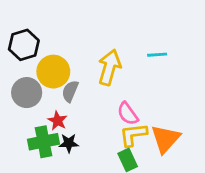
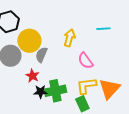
yellow arrow: (109, 67) -> (69, 38), size x0.7
pink semicircle: (128, 114) -> (85, 61), moved
green cross: (43, 142) -> (55, 91), moved

